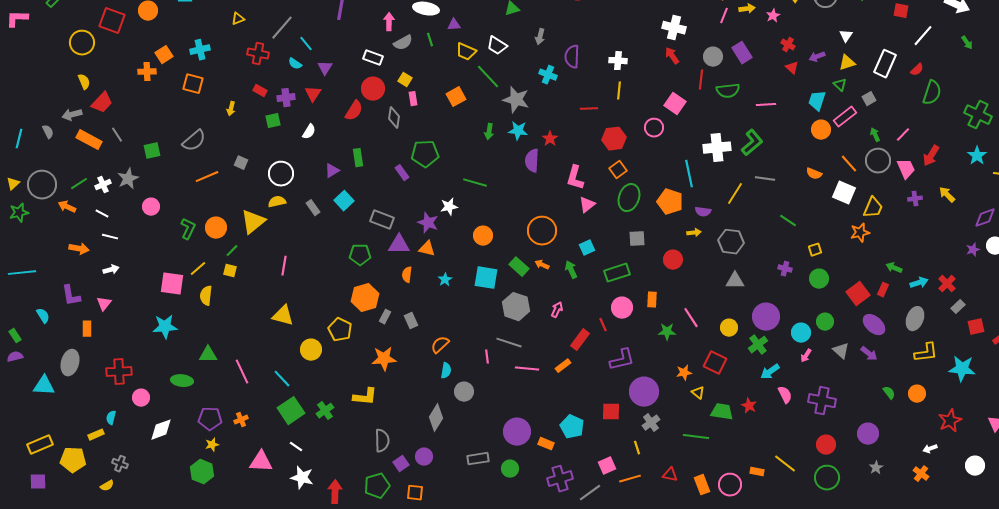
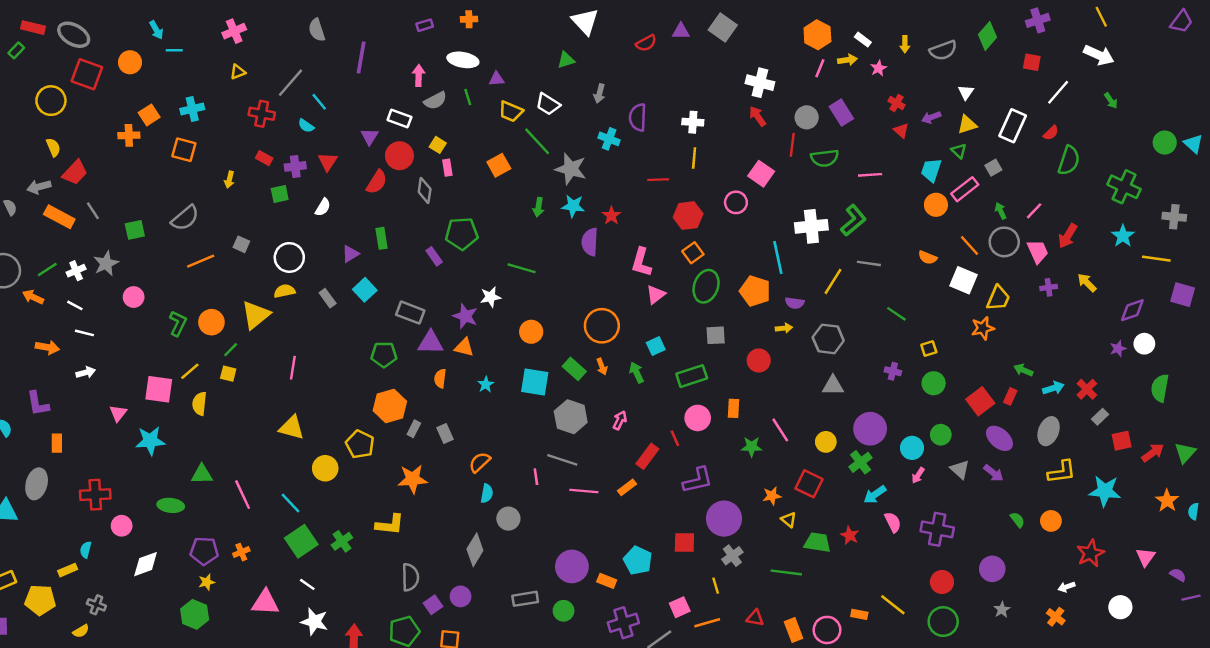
purple triangle: (325, 68) -> (370, 137), moved
orange arrow: (542, 265) -> (602, 366), turned -136
pink triangle: (104, 304) -> (118, 413), moved

